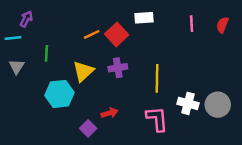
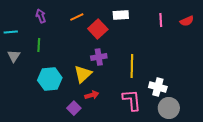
purple arrow: (26, 19) -> (41, 16), moved, turned -48
red semicircle: (222, 25) -> (187, 21), turned -136
orange line: (92, 34) -> (77, 17), moved
yellow triangle: (83, 71) -> (83, 74), moved
gray circle: (218, 105) -> (169, 108), moved

